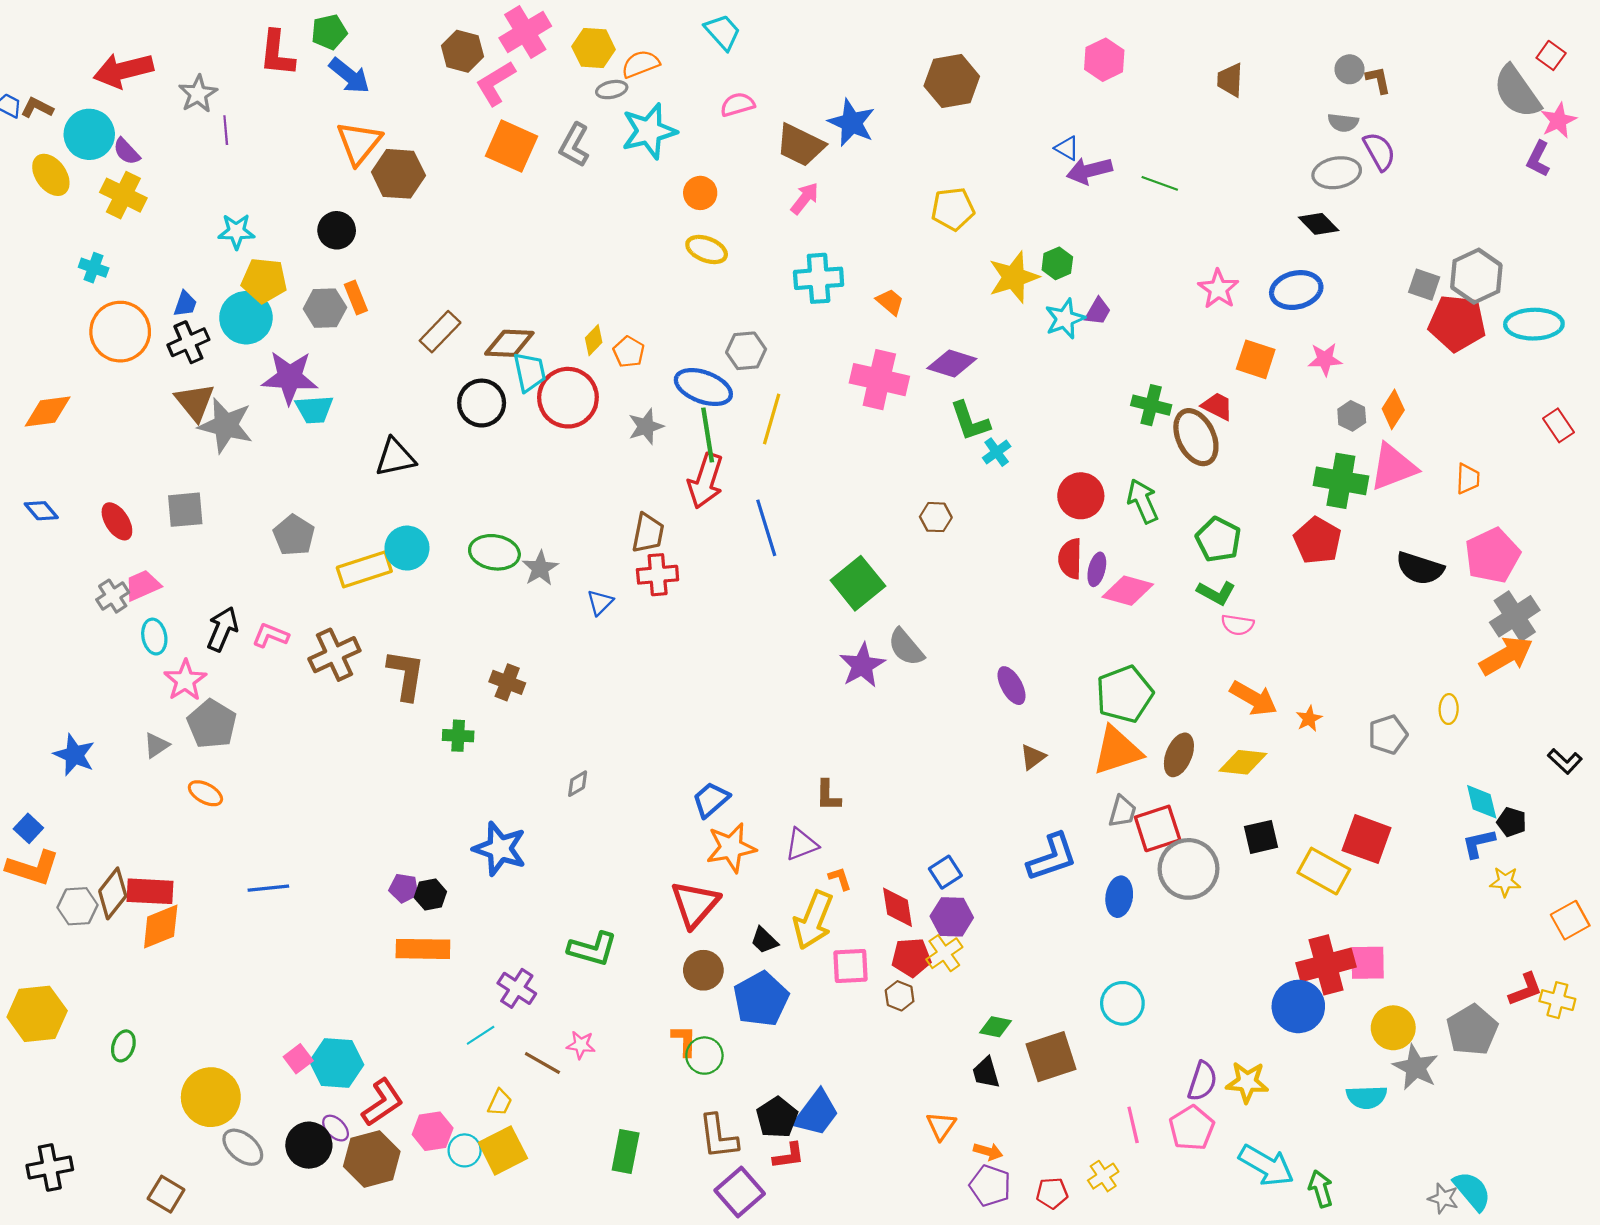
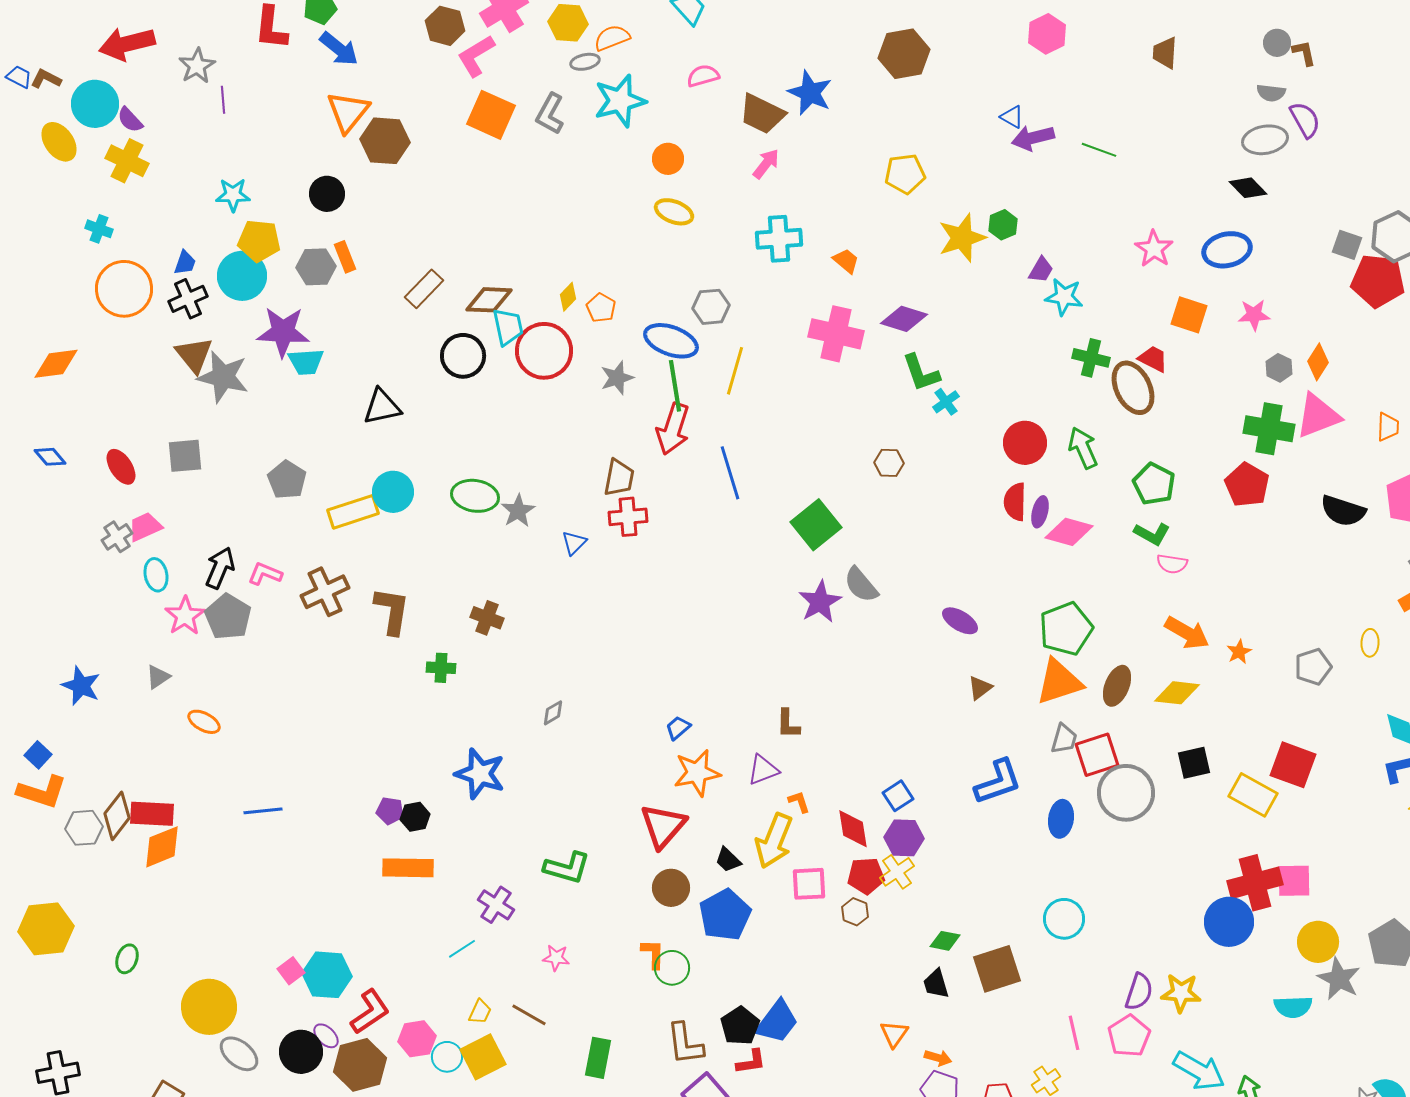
cyan star: (1065, 319) -> (1064, 297), moved, turned 30
purple ellipse: (1012, 686) -> (960, 621), turned -30
gray pentagon: (212, 724) -> (228, 617), moved
blue trapezoid: (711, 800) -> (678, 728), size x0.7
brown line: (542, 1063) -> (529, 1015), moved

